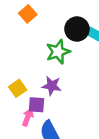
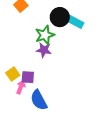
purple star: (52, 86) -> (44, 50), moved
yellow square: (18, 88) -> (13, 74), moved

